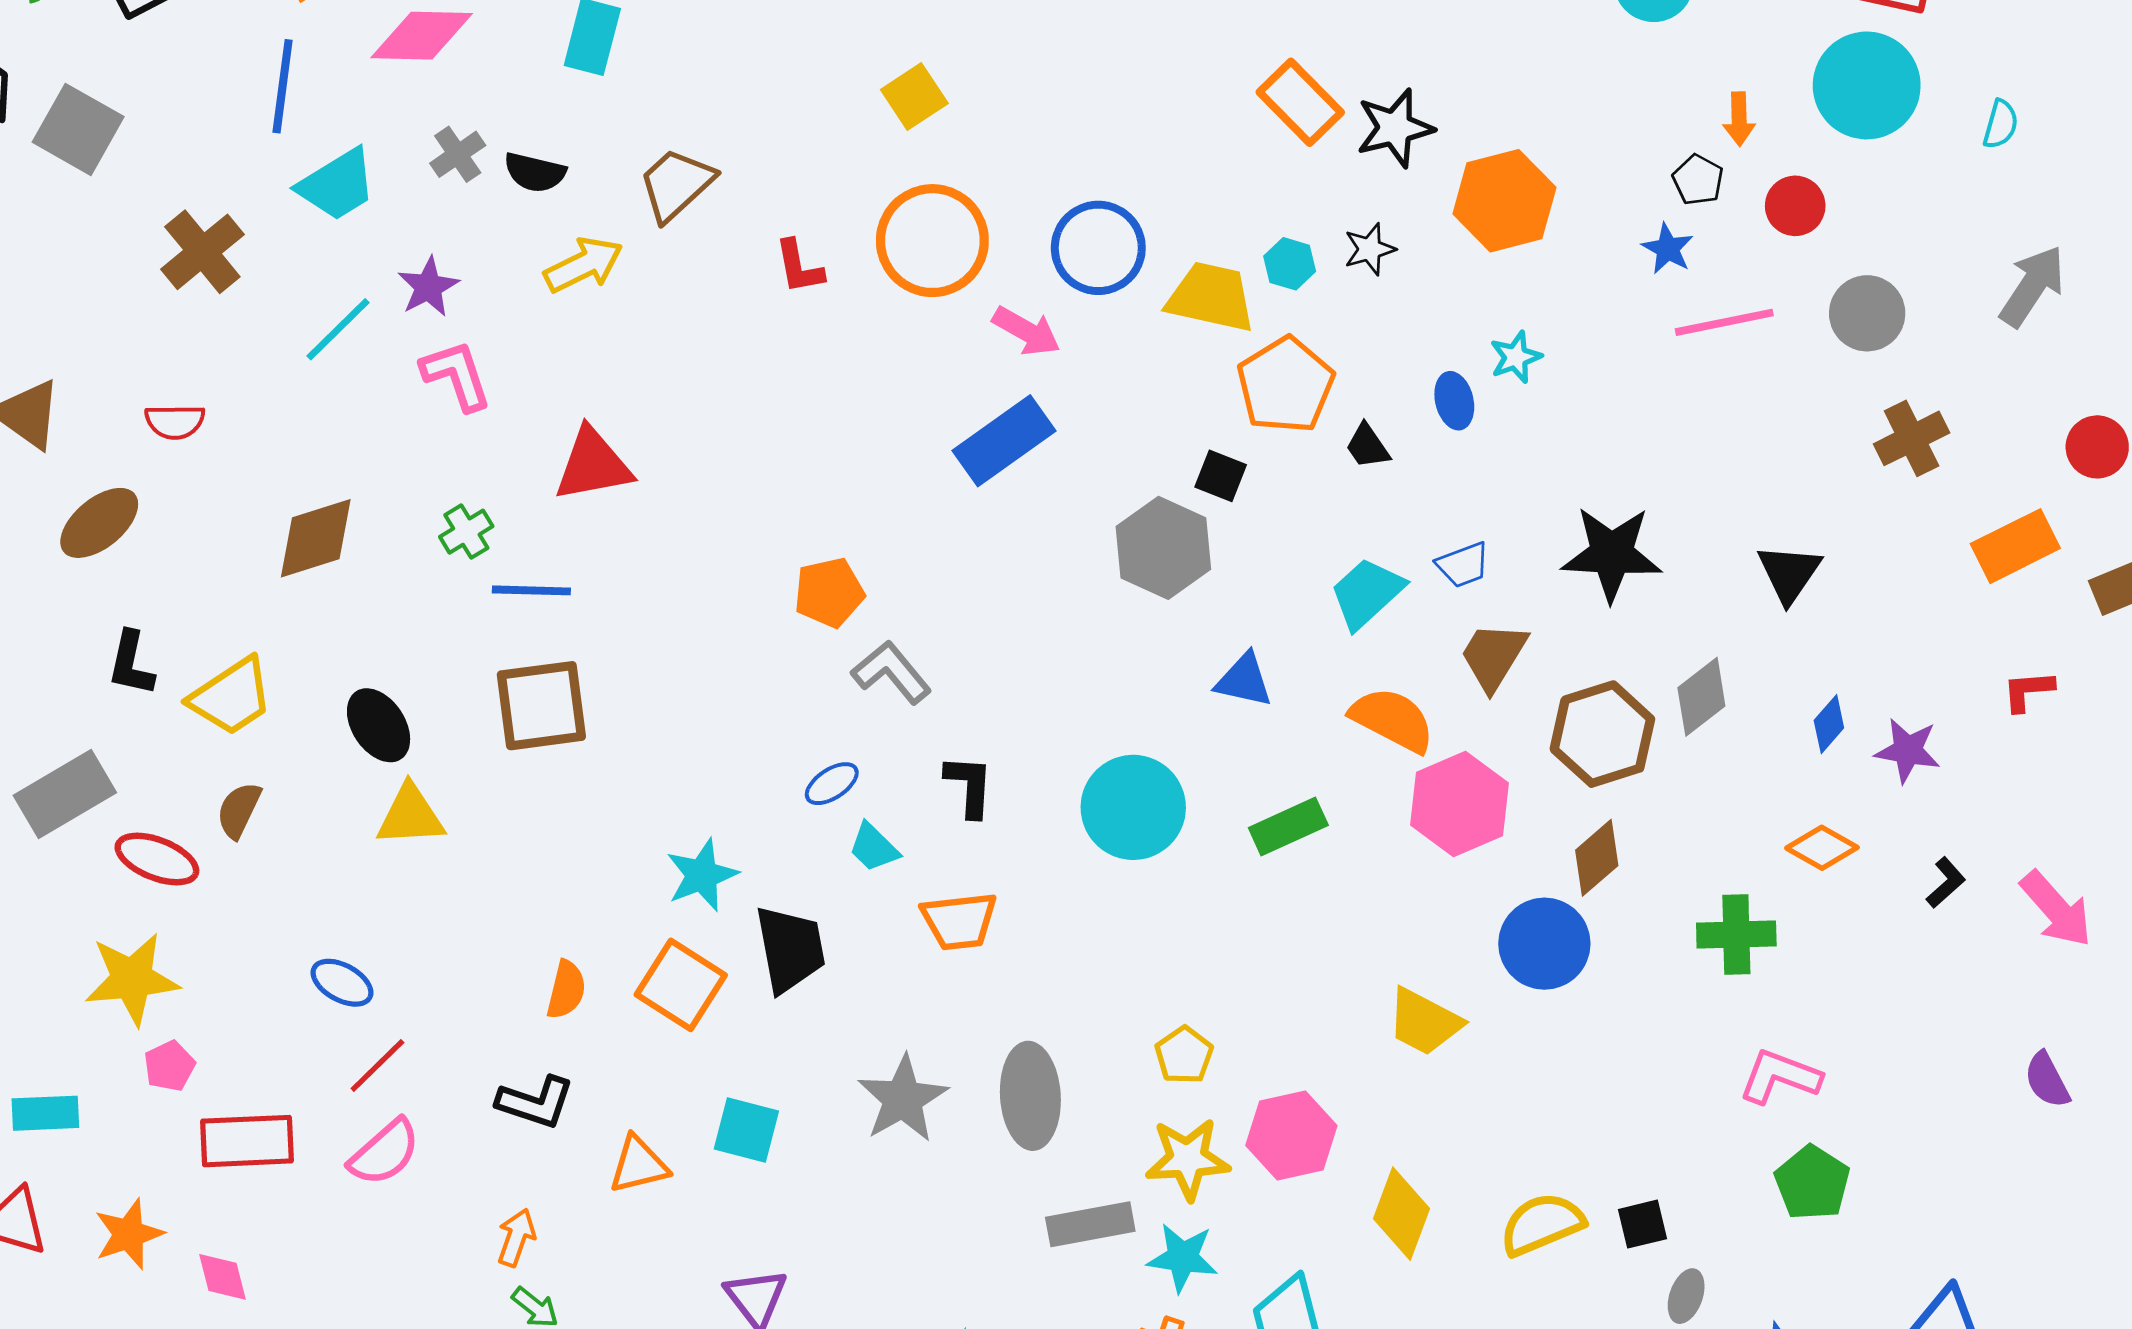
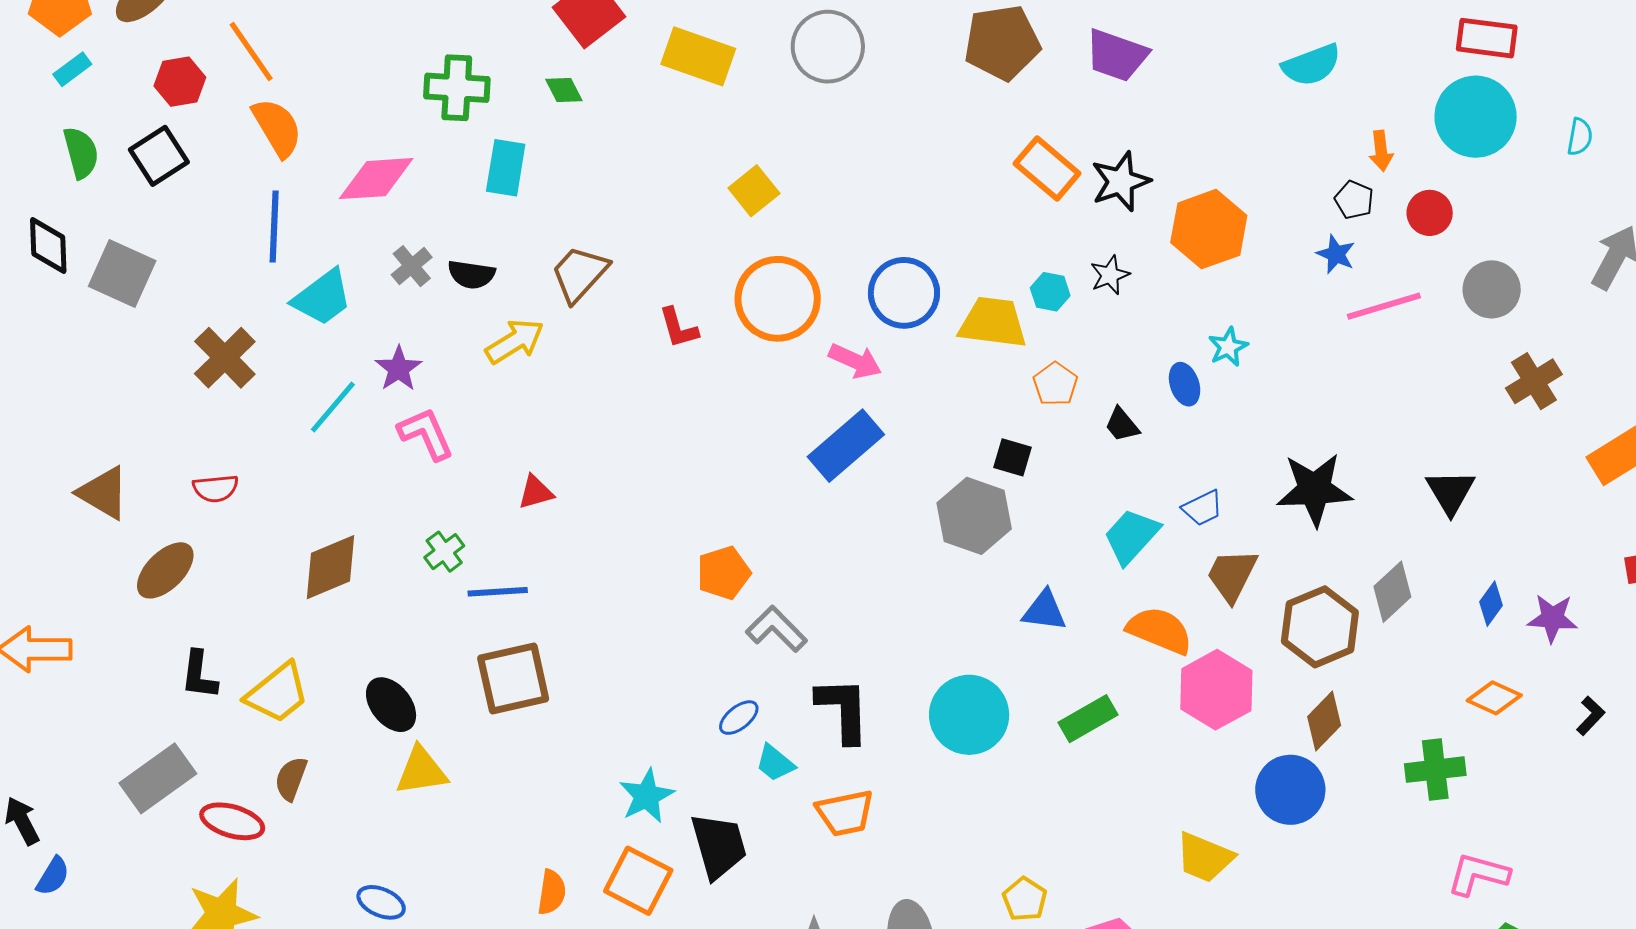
orange pentagon: (1286, 385) -> (1055, 384), size x0.6
red triangle: (593, 465) -> (536, 492), size x0.6
black L-shape: (969, 786) -> (843, 710), size x1.4

